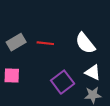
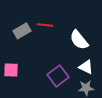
gray rectangle: (16, 42) -> (22, 31), moved
red line: (45, 43) -> (45, 25), moved

